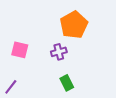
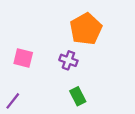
purple cross: (59, 52) -> (68, 60), turned 35

